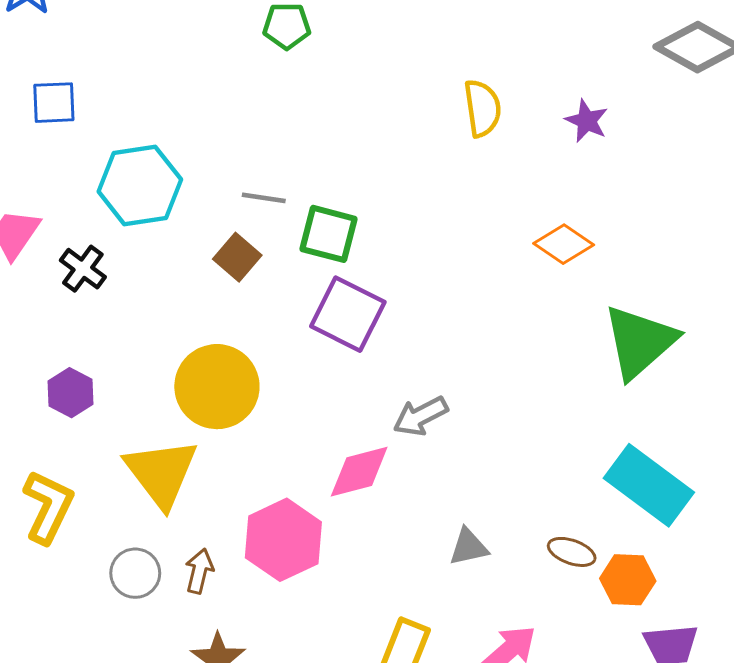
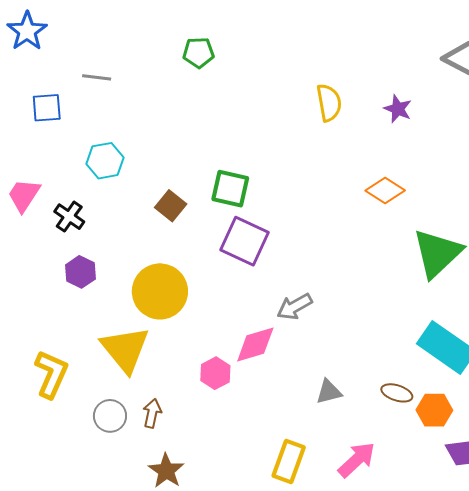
cyan hexagon: (140, 186) -> (105, 161), size x0.7
gray line: (264, 198) -> (97, 77), moved
purple hexagon: (71, 393) -> (80, 272), moved
pink hexagon: (283, 540) -> (215, 373), moved, size x0.6

